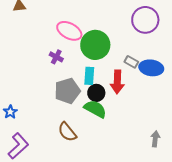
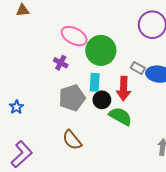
green semicircle: (95, 109) -> (120, 116), moved
blue star: (10, 112) -> (16, 107), moved

